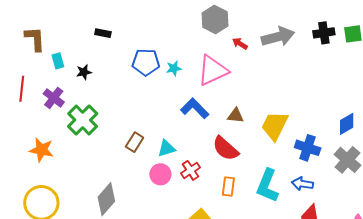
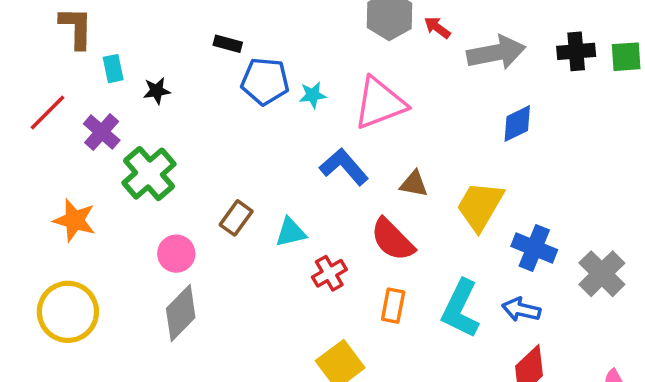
black rectangle: (103, 33) -> (228, 44), moved
red arrow: (240, 44) -> (437, 28), moved
red line: (22, 89) -> (47, 112), turned 35
blue diamond: (347, 124) -> (517, 124), moved
pink circle: (160, 174) -> (176, 254), moved

